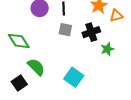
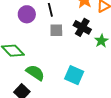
black cross: (91, 32) -> (82, 27), turned -30

